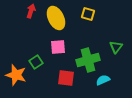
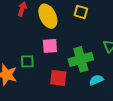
green square: (36, 62) -> (27, 61), turned 32

